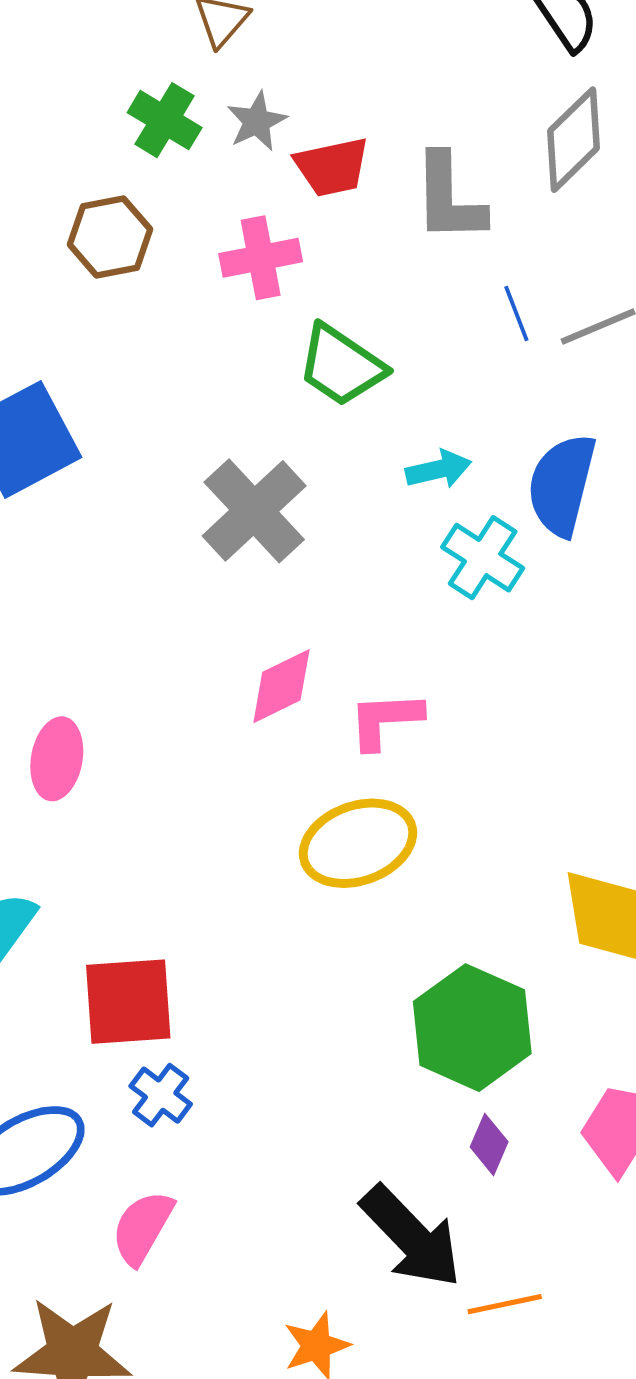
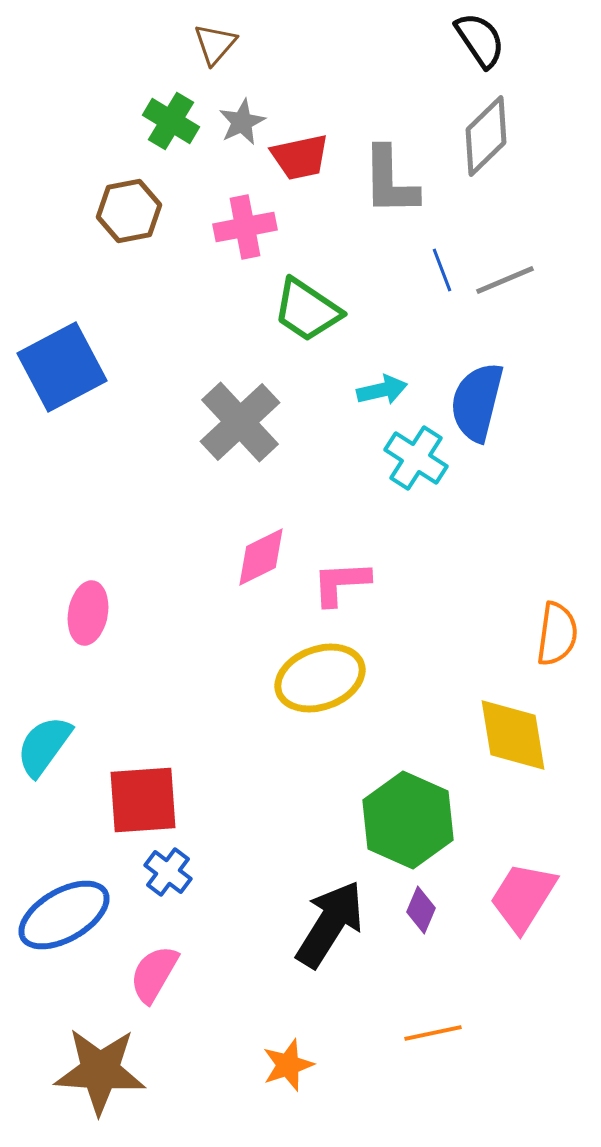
black arrow: (411, 1237) -> (330, 924), moved, turned -104

